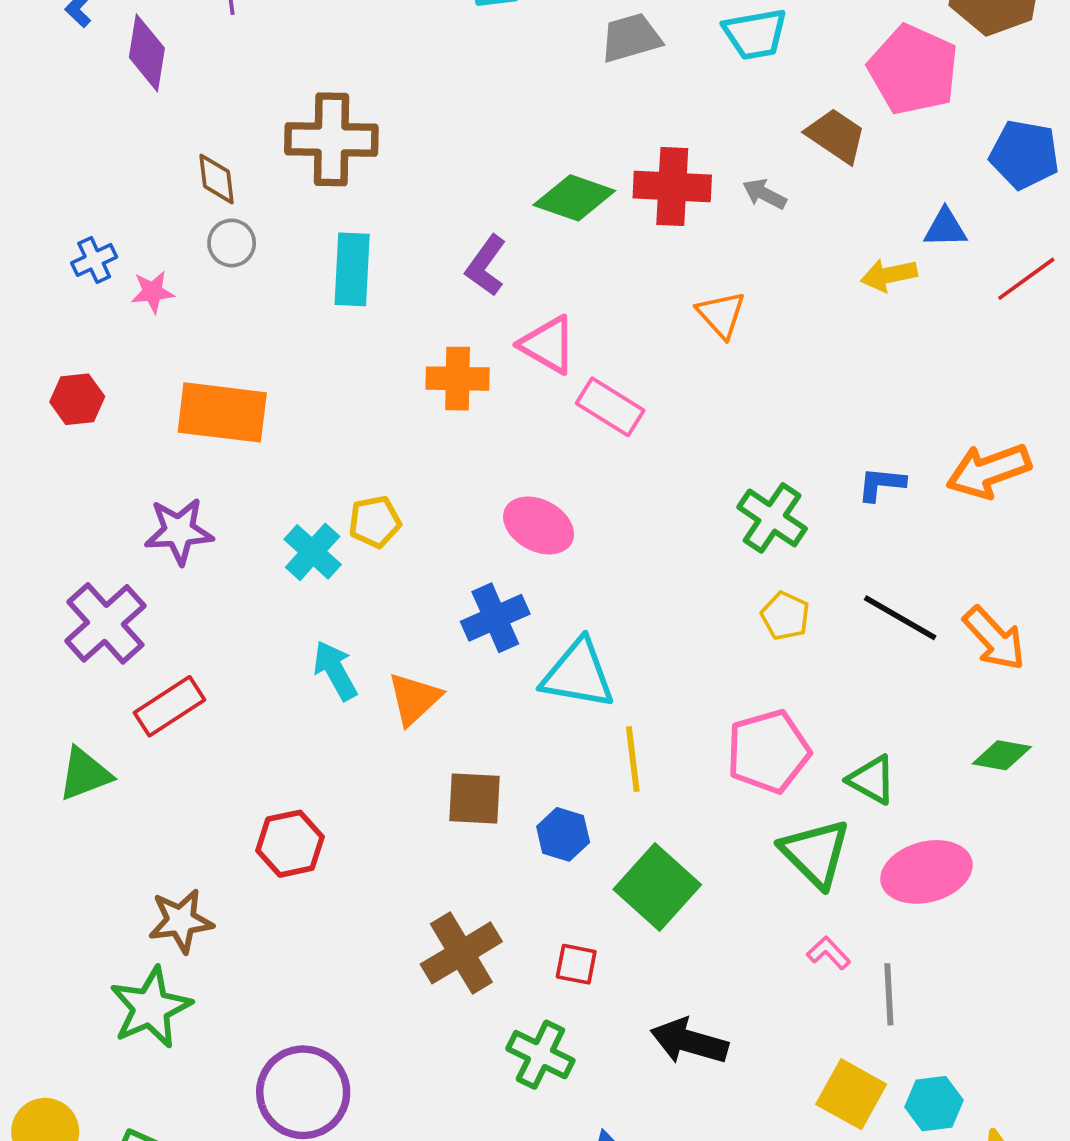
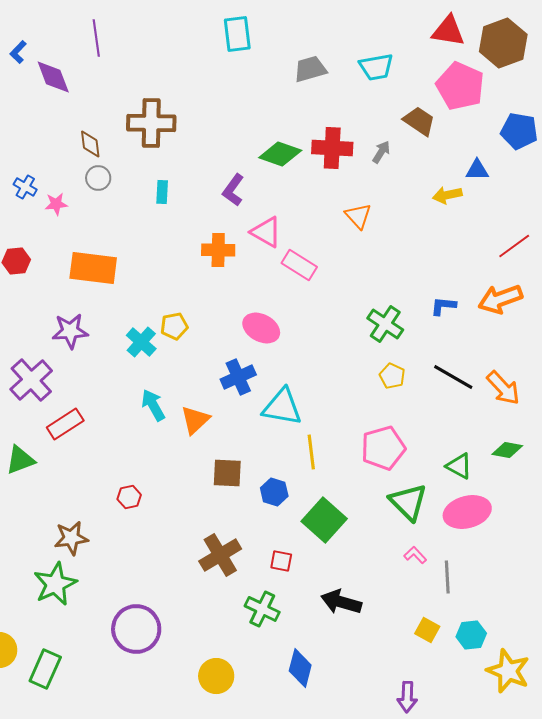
purple diamond: (147, 53) -> (53, 77), turned -30
gray arrow: (765, 194) -> (381, 152), turned 95
blue cross: (94, 260) -> (25, 187), turned -35
cyan rectangle: (352, 269) -> (162, 192), size x0.6
red line: (1026, 279) -> (514, 246), moved
green triangle: (872, 780) -> (459, 466), moved
red hexagon: (290, 844) -> (129, 497), size x0.7
yellow square: (851, 1094) -> (427, 630), size x0.7

